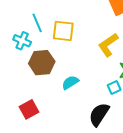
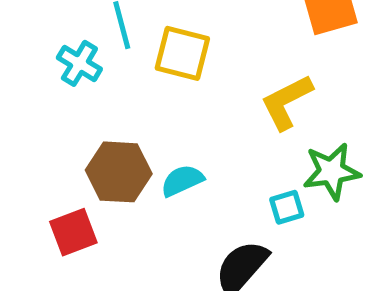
brown hexagon: (42, 63) -> (119, 172), moved

